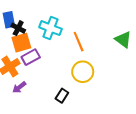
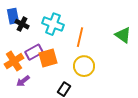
orange line: (79, 42) -> (80, 37), turned 36
orange square: (21, 43) -> (48, 58), moved

